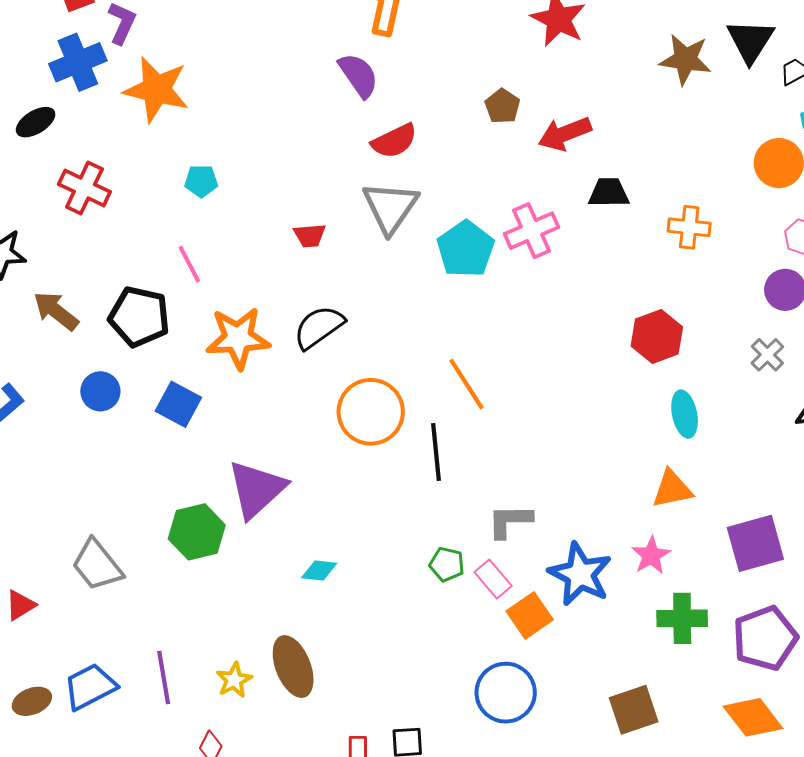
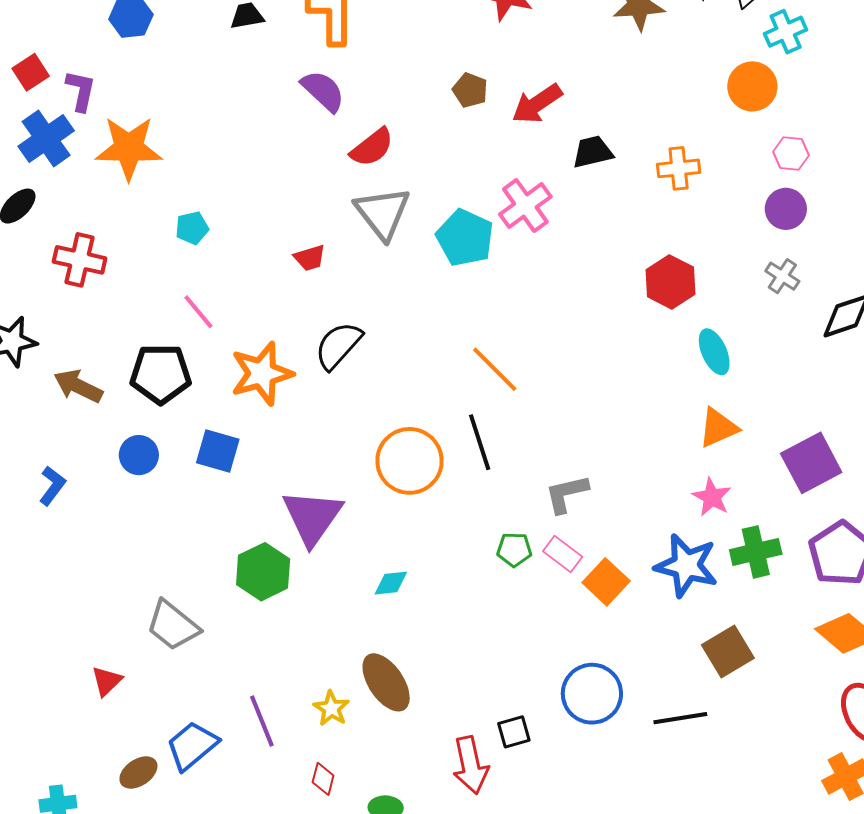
orange circle: (371, 412) -> (410, 461), moved
blue star: (580, 574) -> (686, 566), moved
blue circle: (506, 693) -> (592, 694), moved

